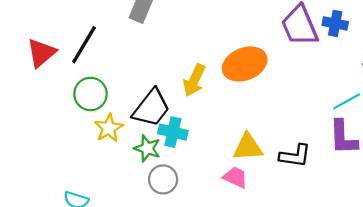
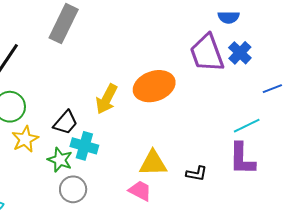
blue cross: (335, 23) -> (240, 53), turned 30
black trapezoid: (151, 108) -> (65, 123), size x0.7
black L-shape: (295, 156) -> (197, 174), size x0.7

